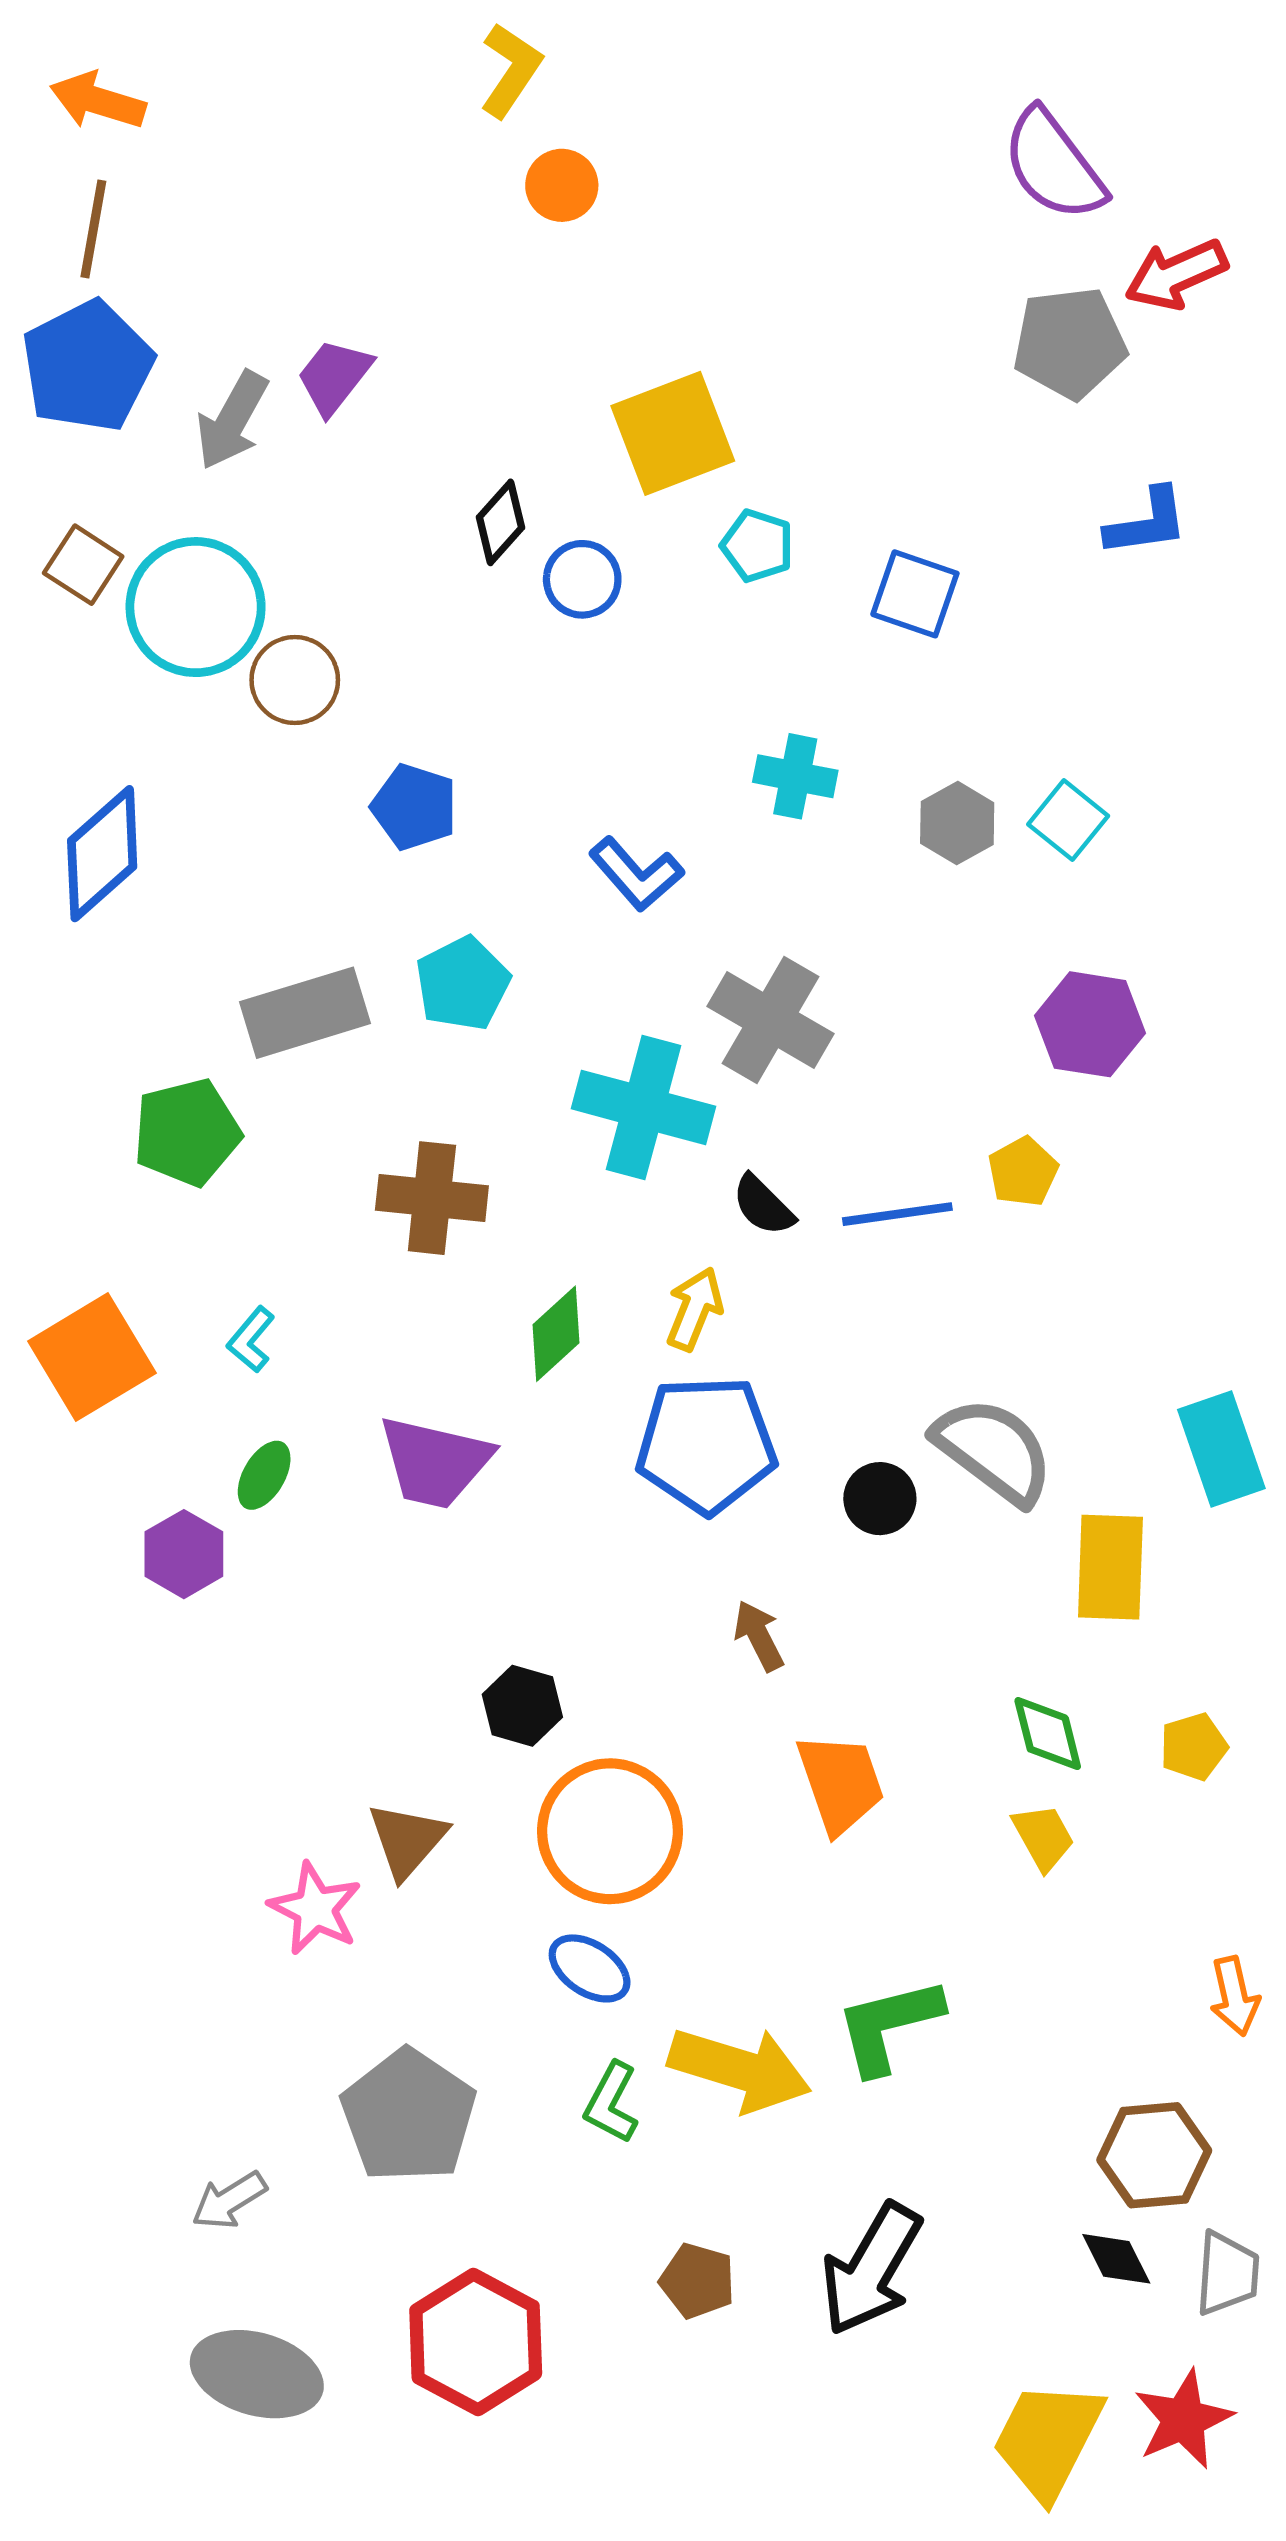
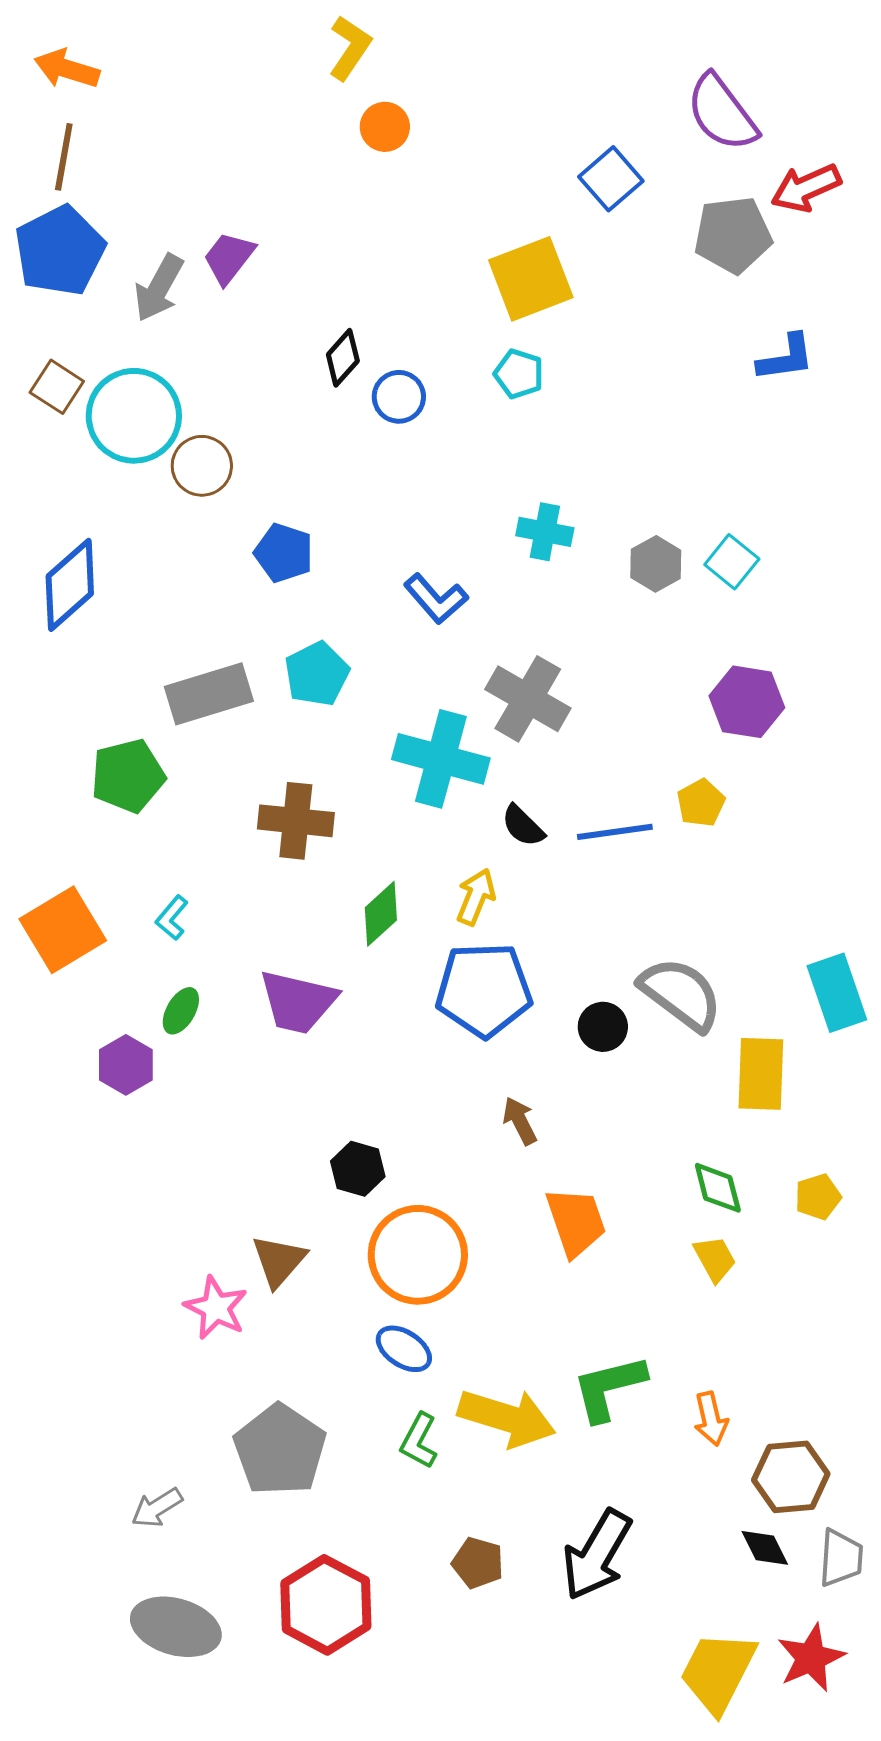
yellow square: (673, 433) -> (531, 279), moved
blue square: (915, 594) -> (611, 179), moved, turned 30
orange arrow: (1234, 1996) -> (711, 1419), moved

